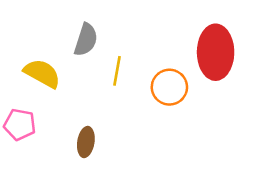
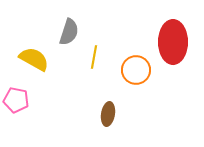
brown ellipse: (86, 142) -> (108, 114), moved

